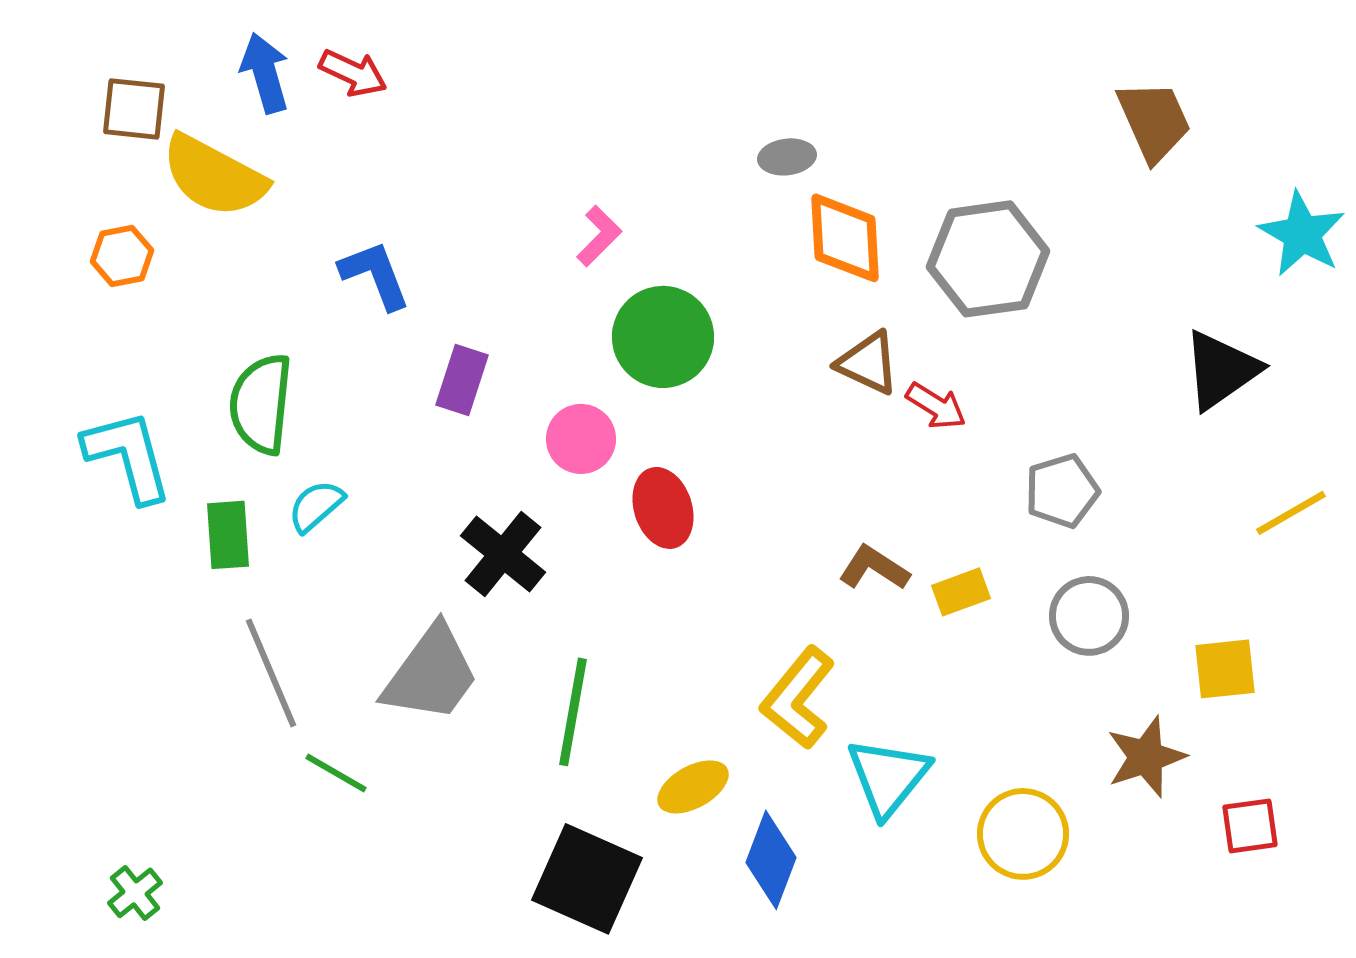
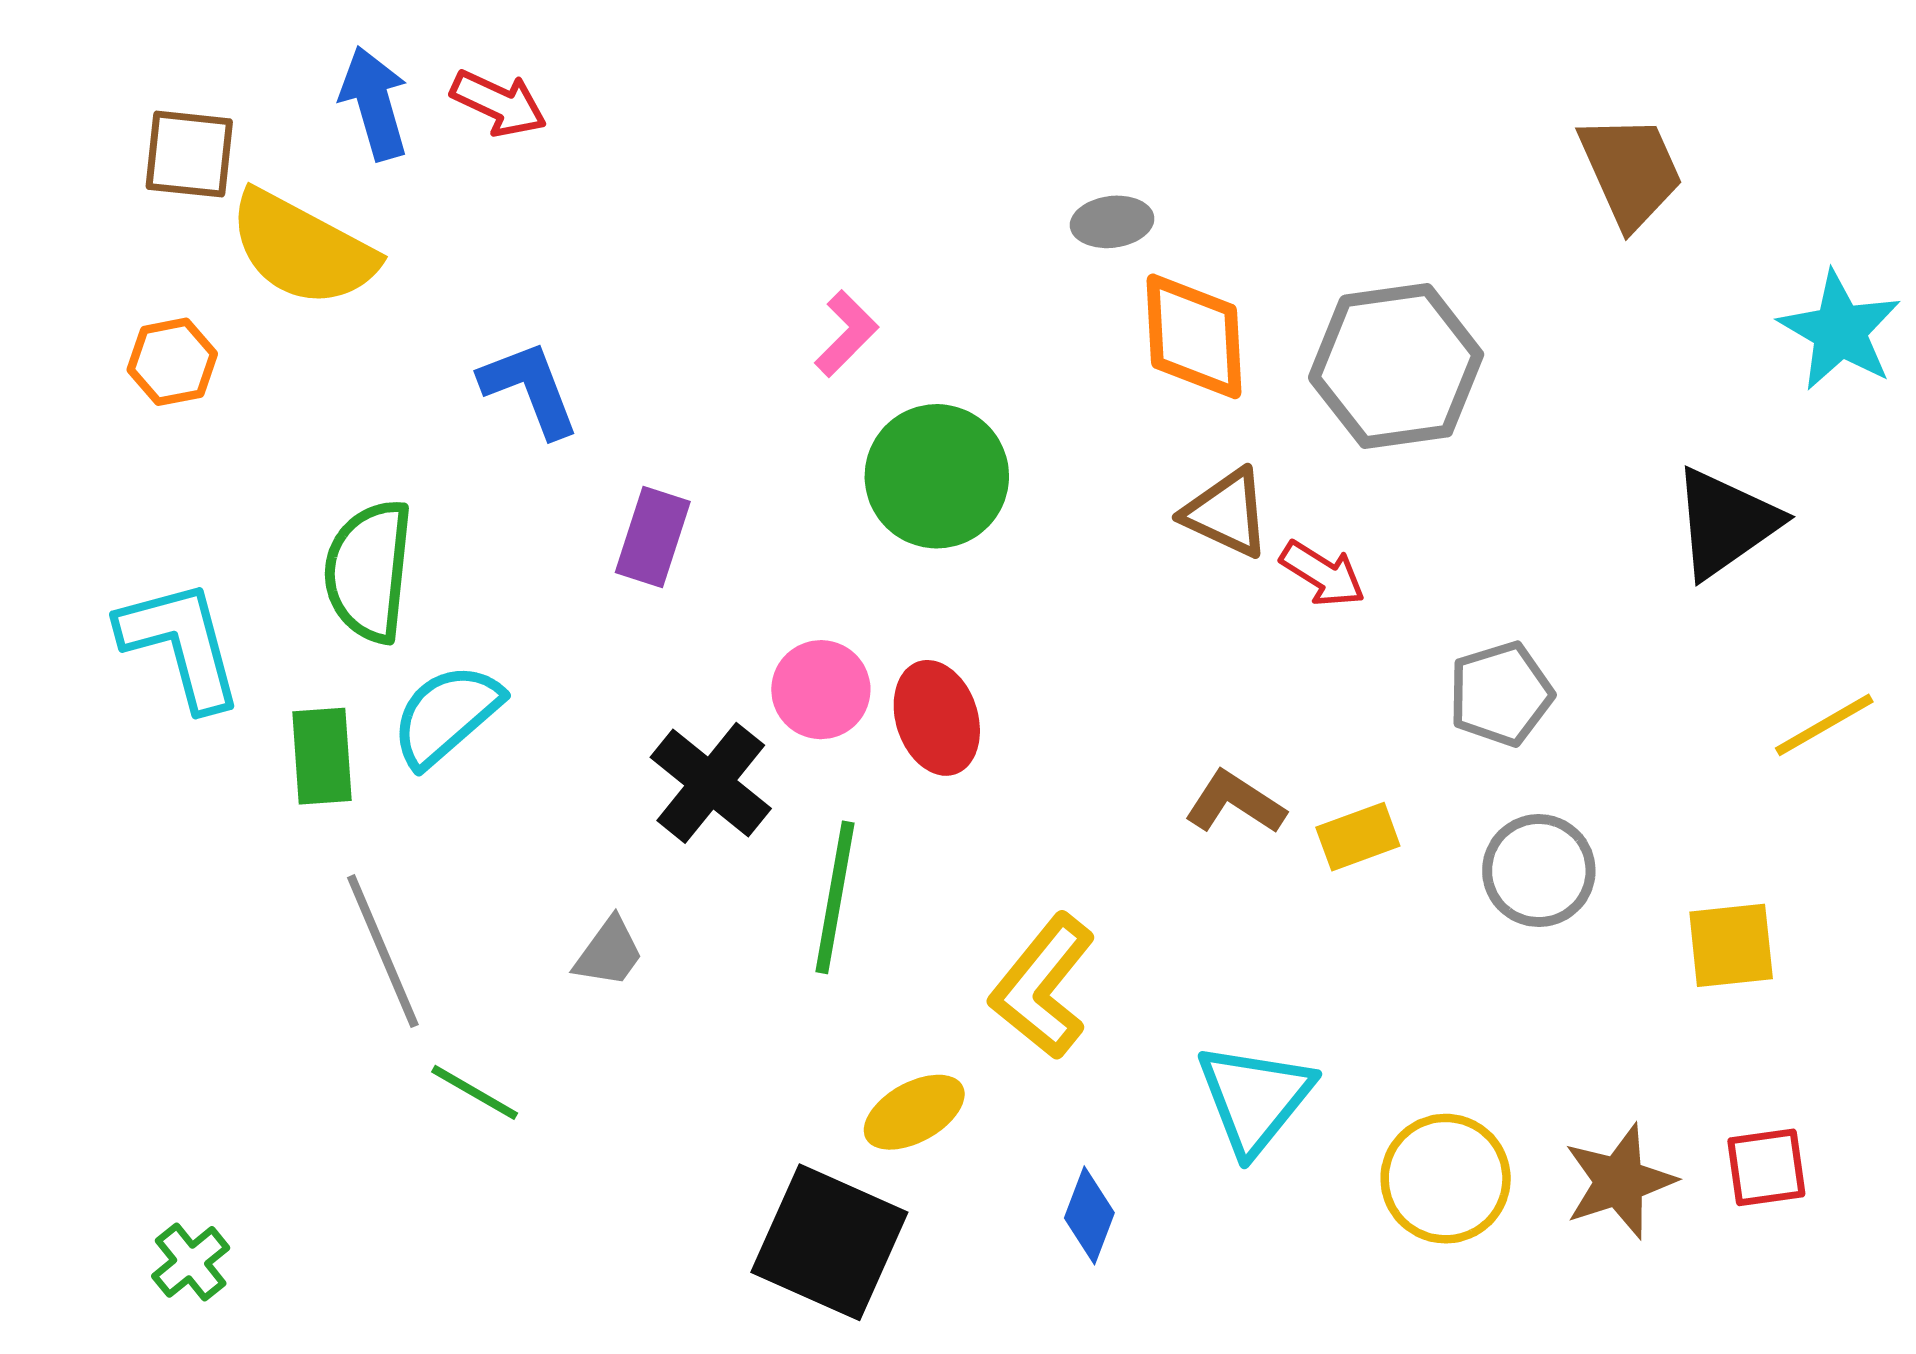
pink circle: (581, 439) -> (821, 690), moved
cyan semicircle: (316, 506) -> (446, 715), size x1.4
gray trapezoid: (431, 674) -> (609, 953), size x0.5
yellow L-shape: (798, 698) -> (1043, 986), moved
green line: (573, 712) -> (835, 897), moved
brown star: (1146, 757) -> (1619, 1181), moved
yellow ellipse: (693, 787) -> (914, 1112), moved
blue diamond: (771, 860) -> (1089, 1215), size x0.7

